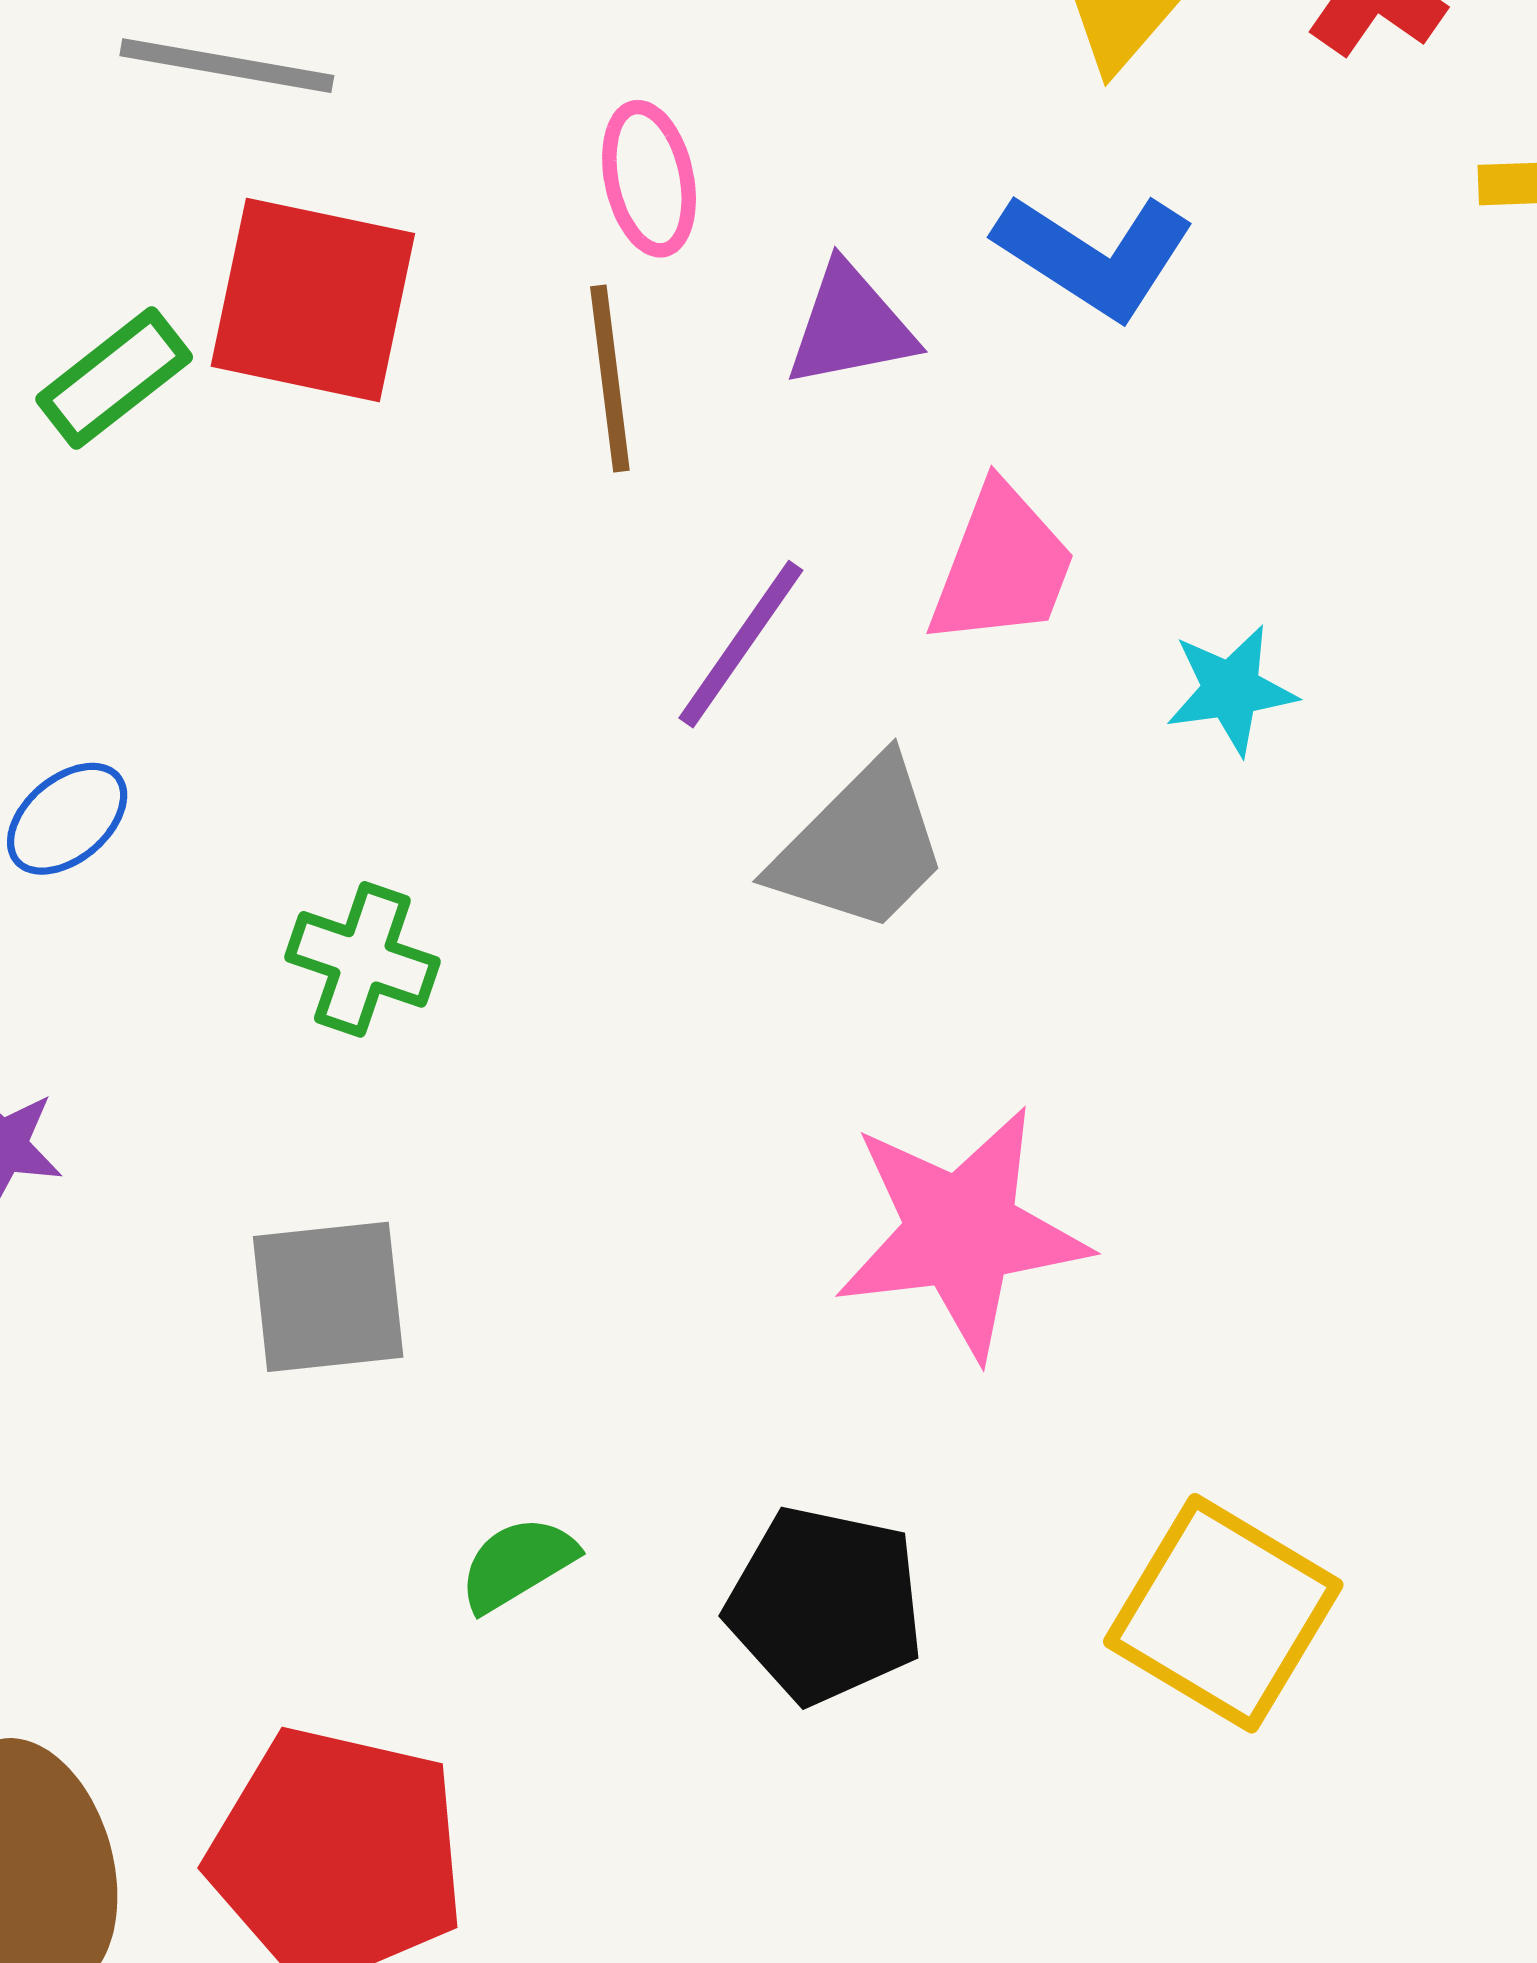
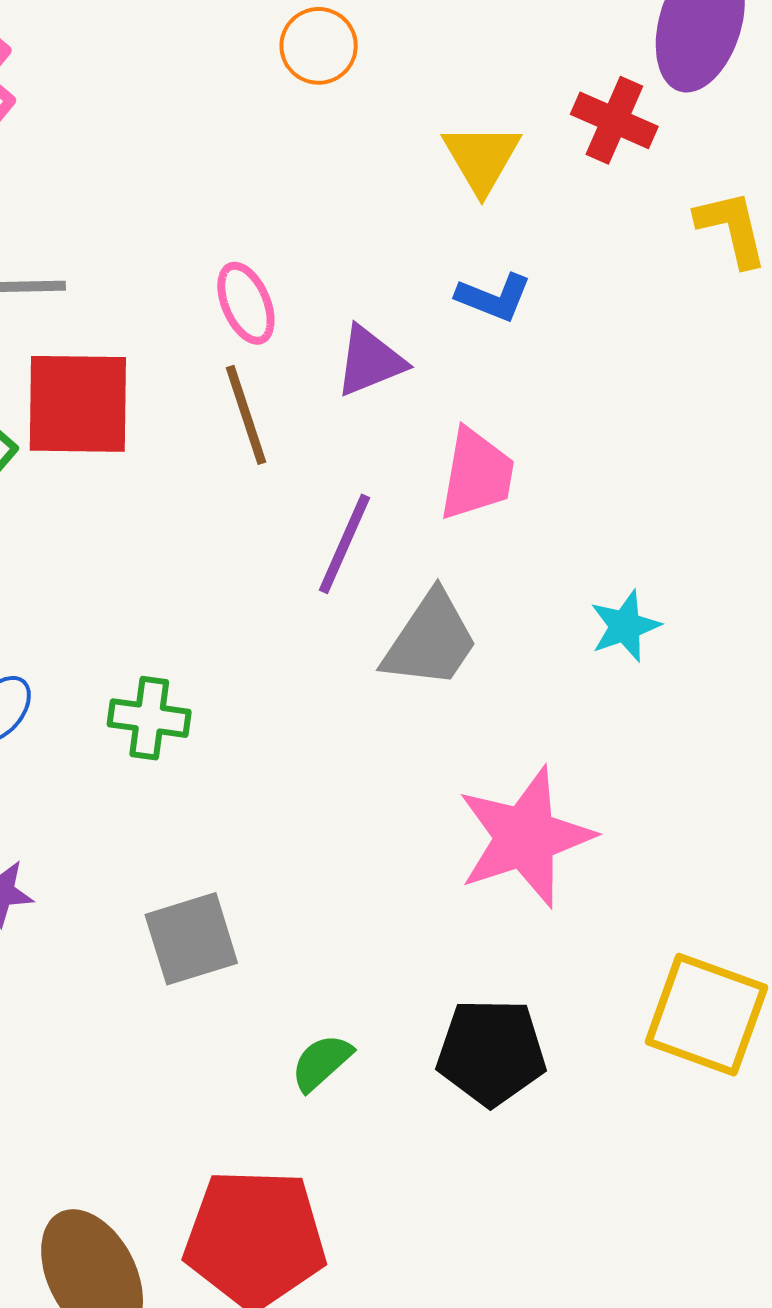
blue L-shape: (1094, 255) -> (494, 297), size x0.7
cyan star: (1231, 690) -> (625, 626), moved
green cross: (362, 959) -> (149, 718), moved

